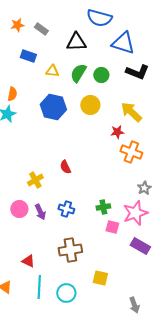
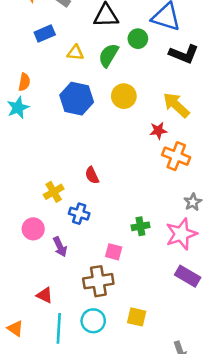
blue rectangle: (28, 56) -> (45, 34), turned -42
green circle: (101, 75) -> (138, 39), moved
blue cross: (66, 209) -> (79, 214), moved
purple arrow: (40, 212) -> (60, 247), moved
pink square: (112, 227) -> (114, 252), moved
cyan circle: (66, 293) -> (93, 321), moved

